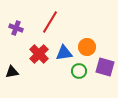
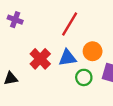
red line: (50, 22) -> (70, 24), moved
purple cross: (16, 28) -> (15, 20), moved

